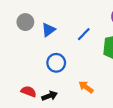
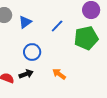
black arrow: (50, 96) -> (26, 74), moved

